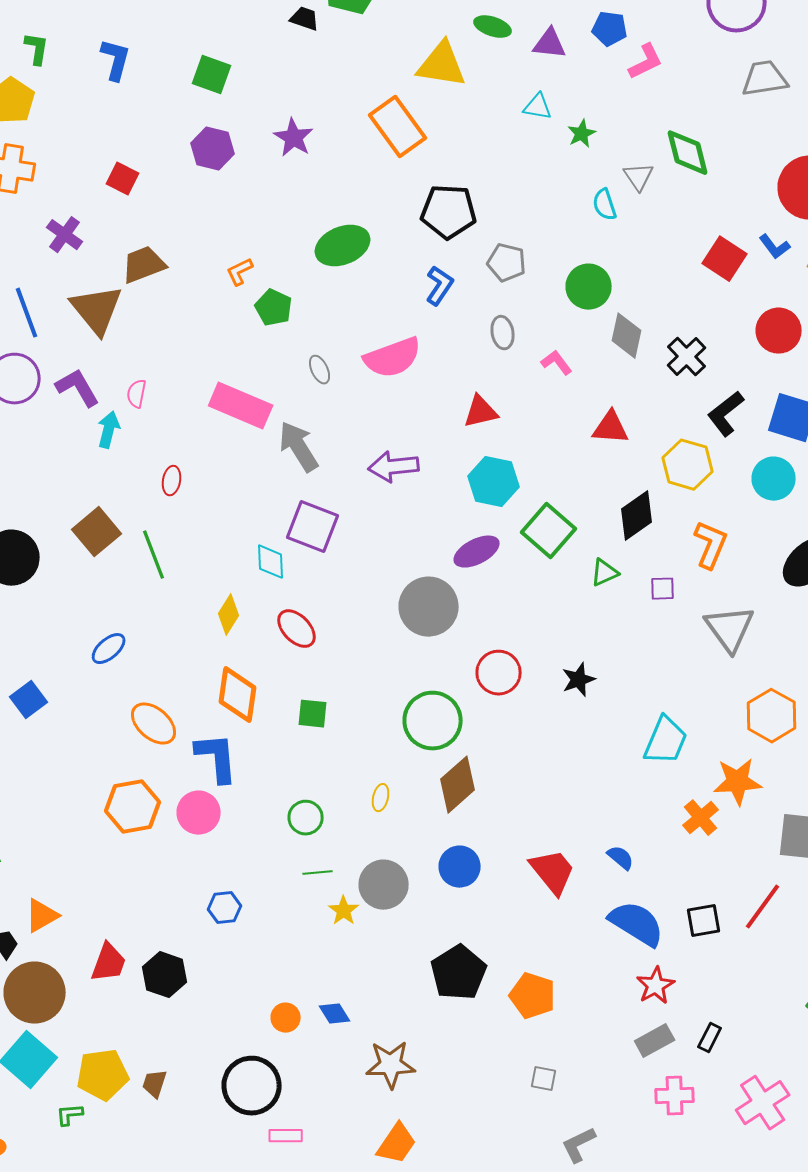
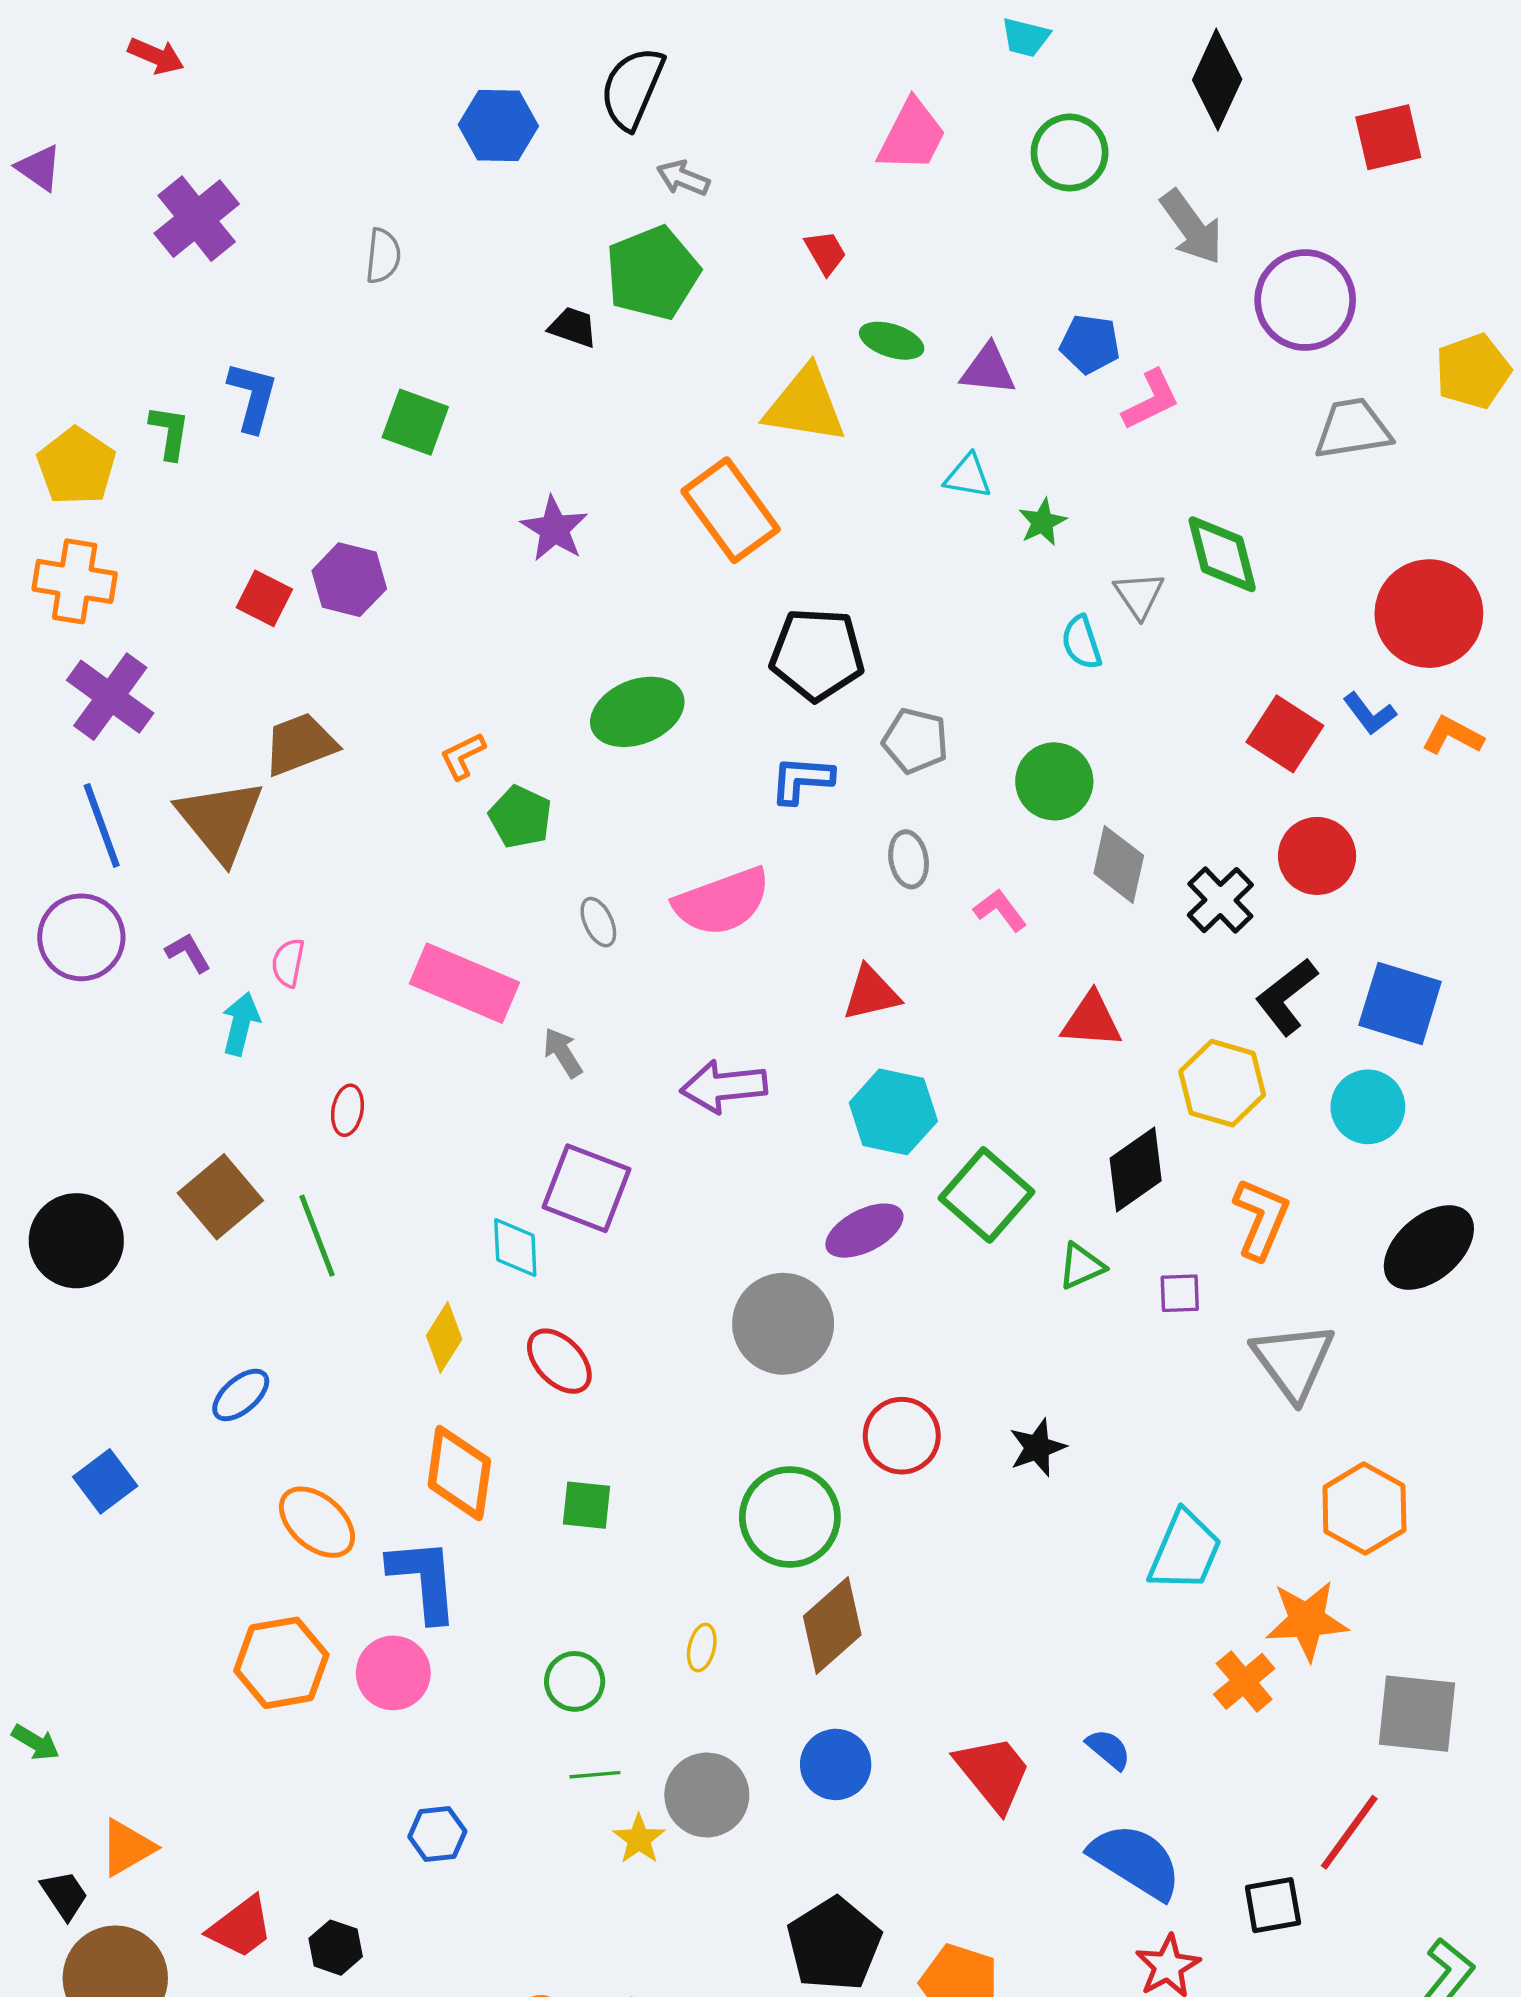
green L-shape: (37, 49) -> (170, 432), moved
purple hexagon: (213, 149) -> (349, 580), moved
purple cross: (65, 235) -> (110, 697), moved, size x1.4
blue L-shape: (440, 286) -> (802, 780), turned -120
red circle: (779, 331) -> (1317, 856), moved
purple L-shape: (78, 388) -> (188, 953), size x0.6
gray arrow: (299, 447) -> (563, 1053), size x0.6
black square: (704, 921) -> (1273, 1905), moved
red trapezoid: (109, 963) -> (241, 1927), turned 33
black hexagon: (165, 975) -> (336, 1948), size x0.7

